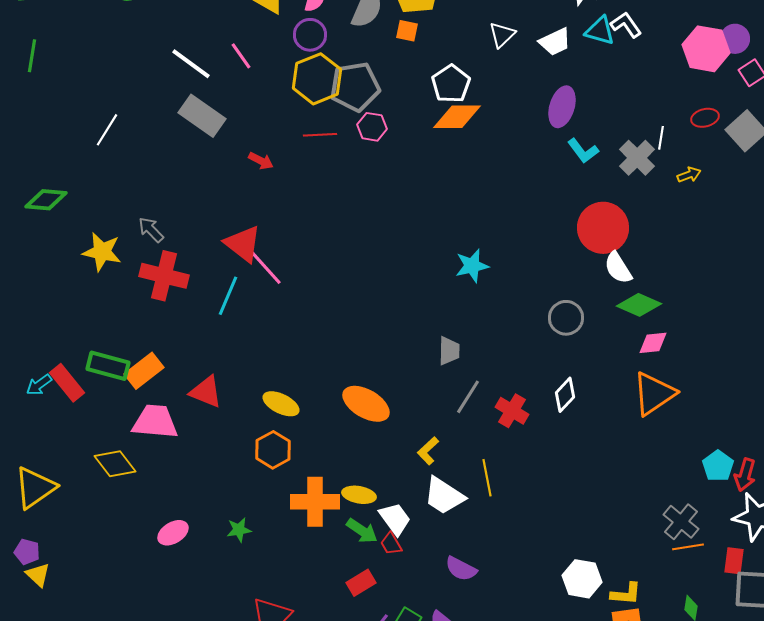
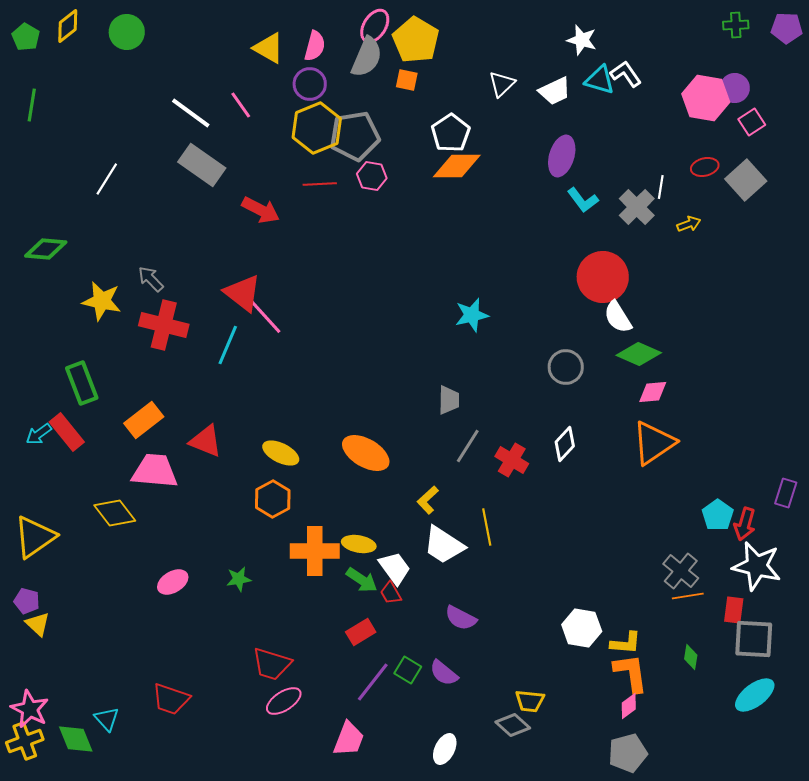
red arrow: (261, 161) -> (261, 210), size x1.5
green rectangle: (108, 366) -> (82, 383), moved, turned 54

